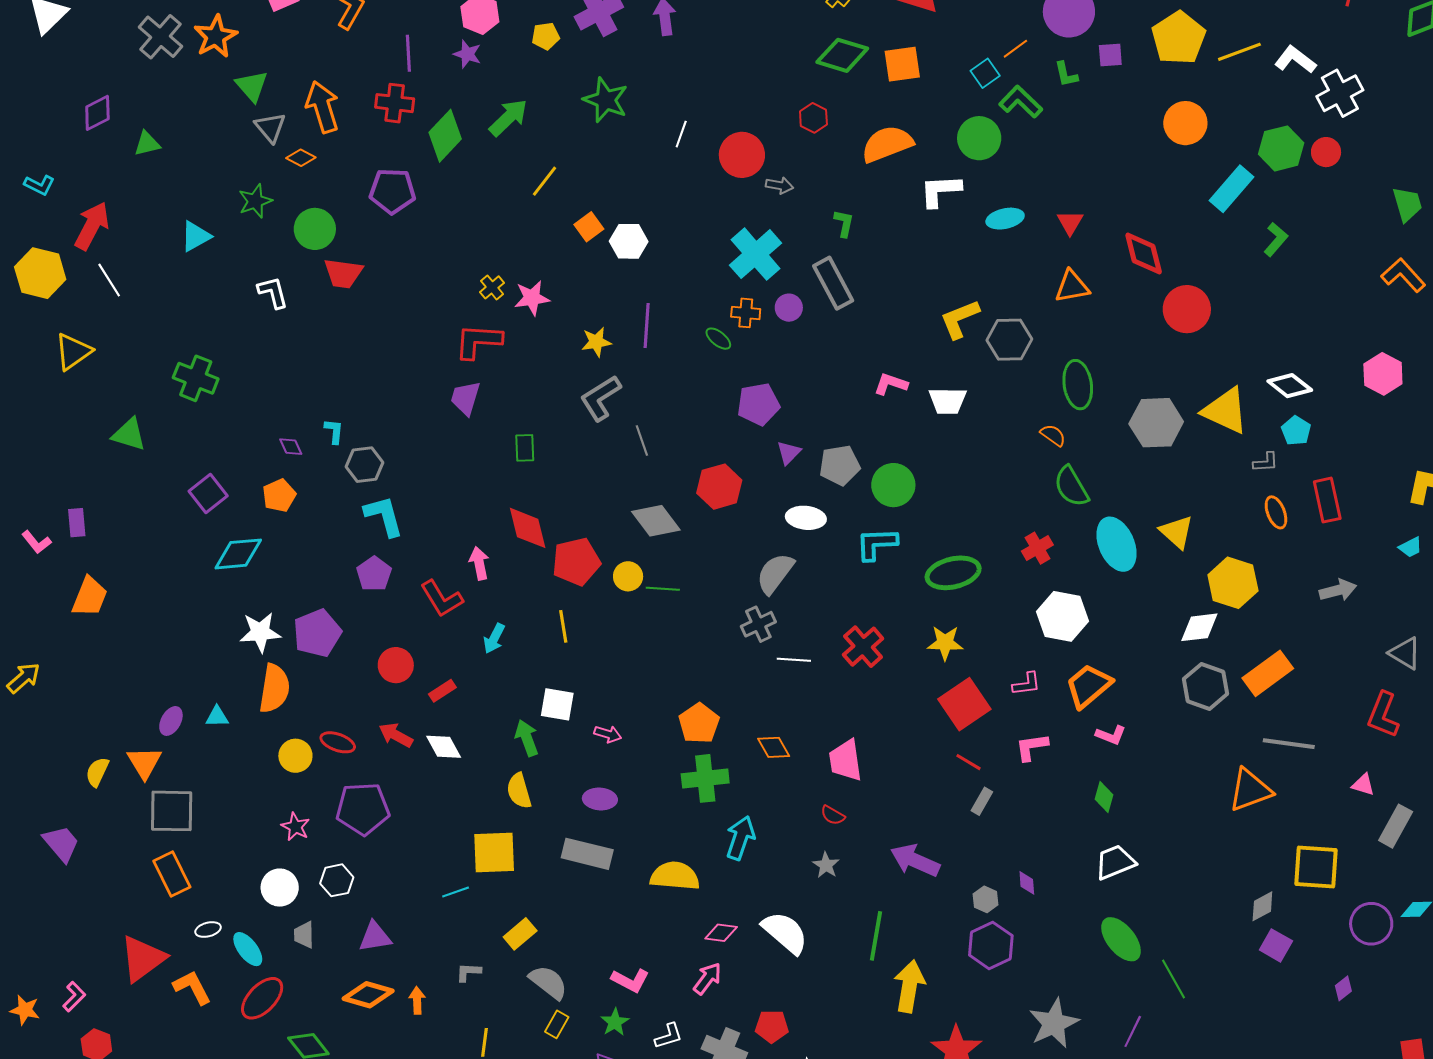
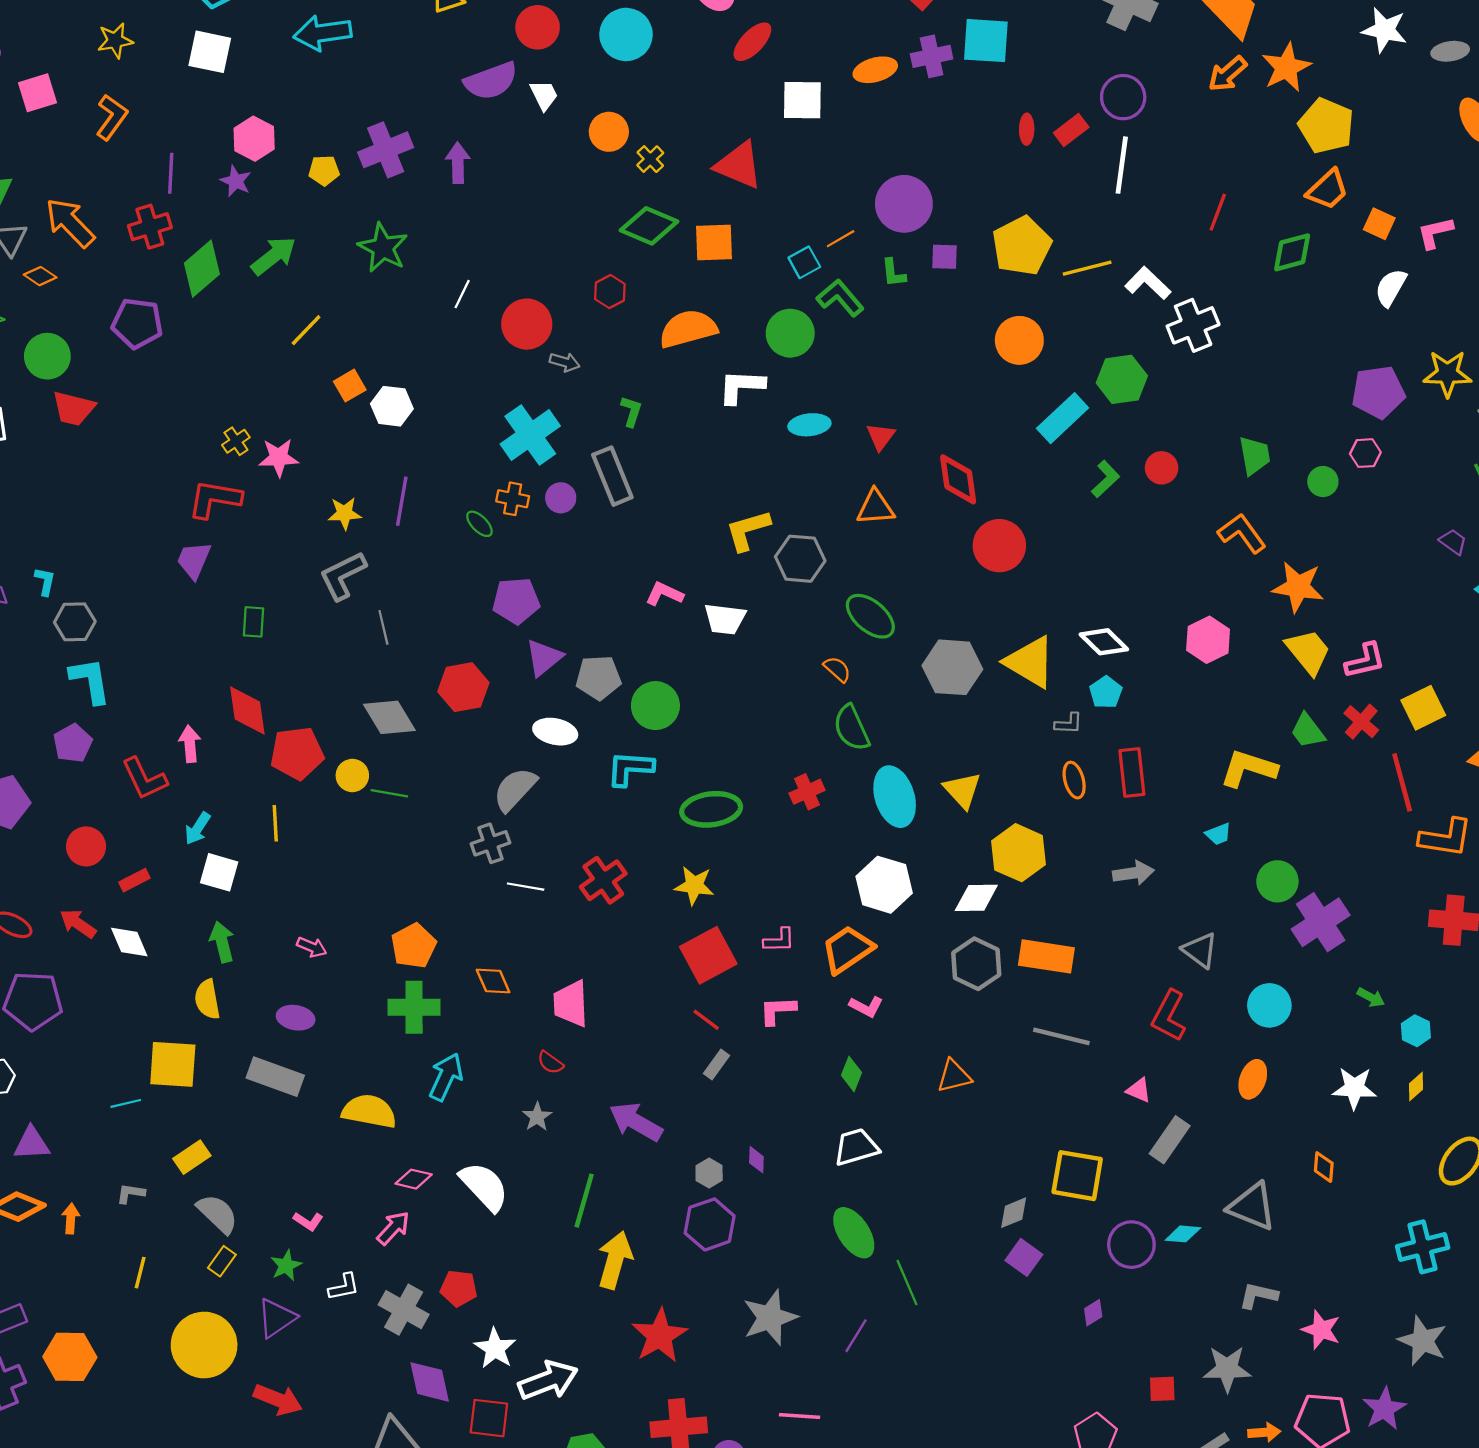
red cross: (395, 103) -> (150, 227), turned -30
orange arrow: (323, 107) -> (70, 223), turned -33
red circle: (1326, 152) -> (1162, 468), moved
green ellipse: (1078, 385) -> (870, 616), turned -48
purple triangle: (789, 453) -> (544, 658), size x1.4
white hexagon: (1063, 616) -> (884, 885), moved
orange rectangle: (1268, 673) -> (1046, 956), turned 39
white square: (557, 704) -> (219, 872), moved
orange triangle: (1250, 790) -> (954, 1076), moved, size x0.7
pink L-shape: (630, 980) -> (308, 1221), size x0.7

